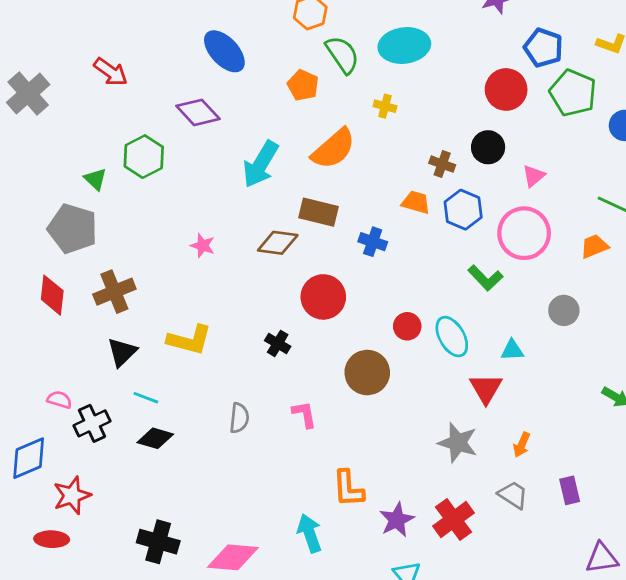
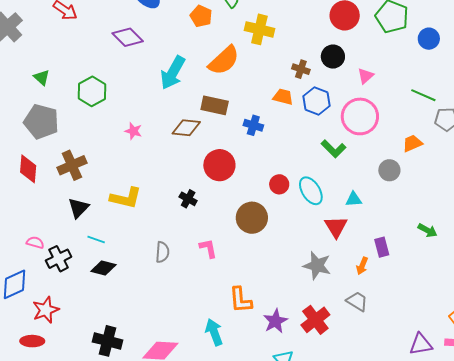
yellow cross: (385, 106) -> (259, 29), size x1.8
green hexagon: (144, 157) -> (92, 91), moved
green triangle: (95, 179) -> (42, 77), moved
orange trapezoid: (594, 246) -> (412, 143), moved
purple rectangle: (570, 490) -> (382, 247), moved

